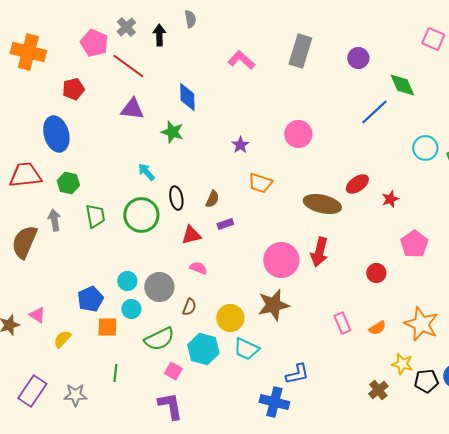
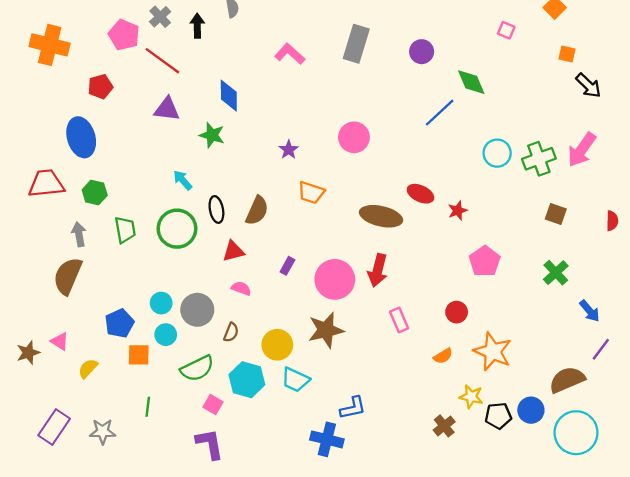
pink square: (433, 39) -> (506, 30), size x0.7
red ellipse: (357, 184) -> (420, 194), turned 60
brown semicircle: (212, 199) -> (257, 211), size x1.5
purple rectangle: (225, 224) -> (287, 266), moved, turned -42
brown semicircle: (24, 242) -> (68, 276), moved
red circle: (376, 273) -> (457, 312), moved
pink rectangle: (342, 323) -> (399, 320), moved

